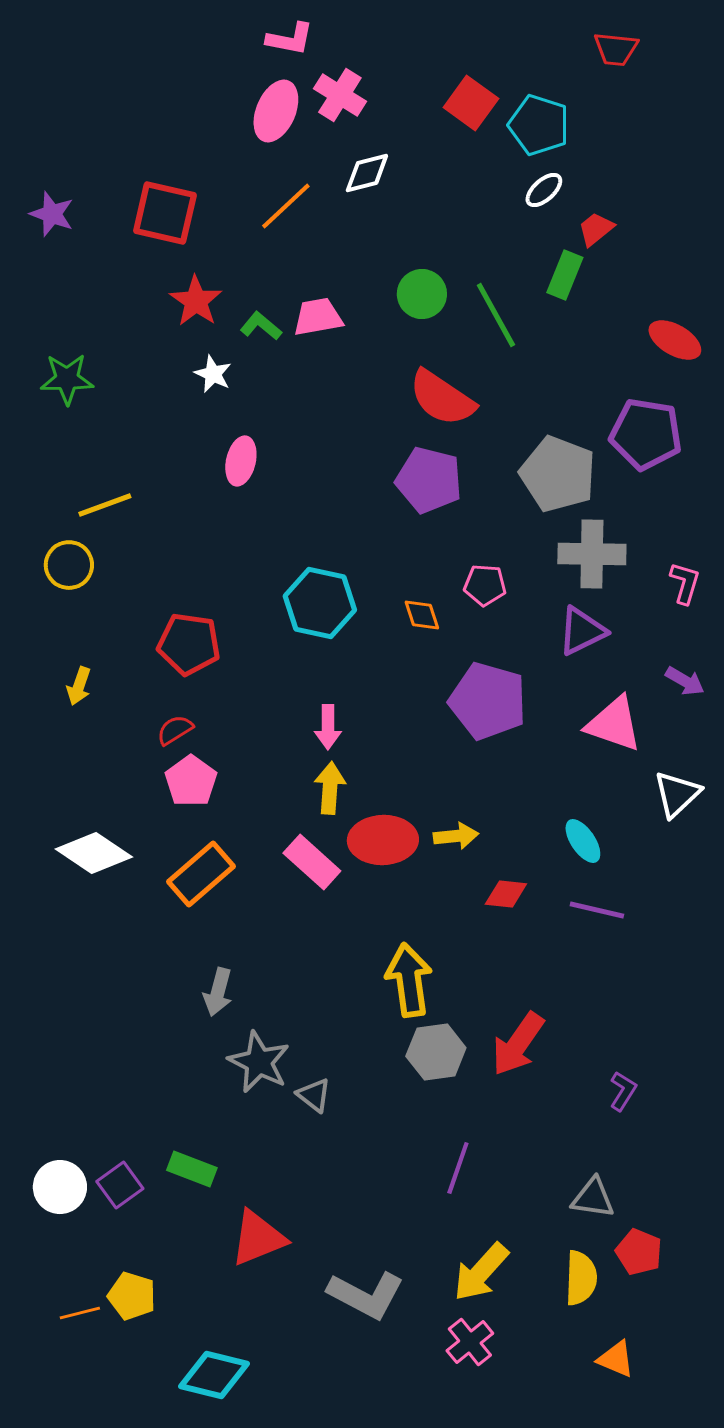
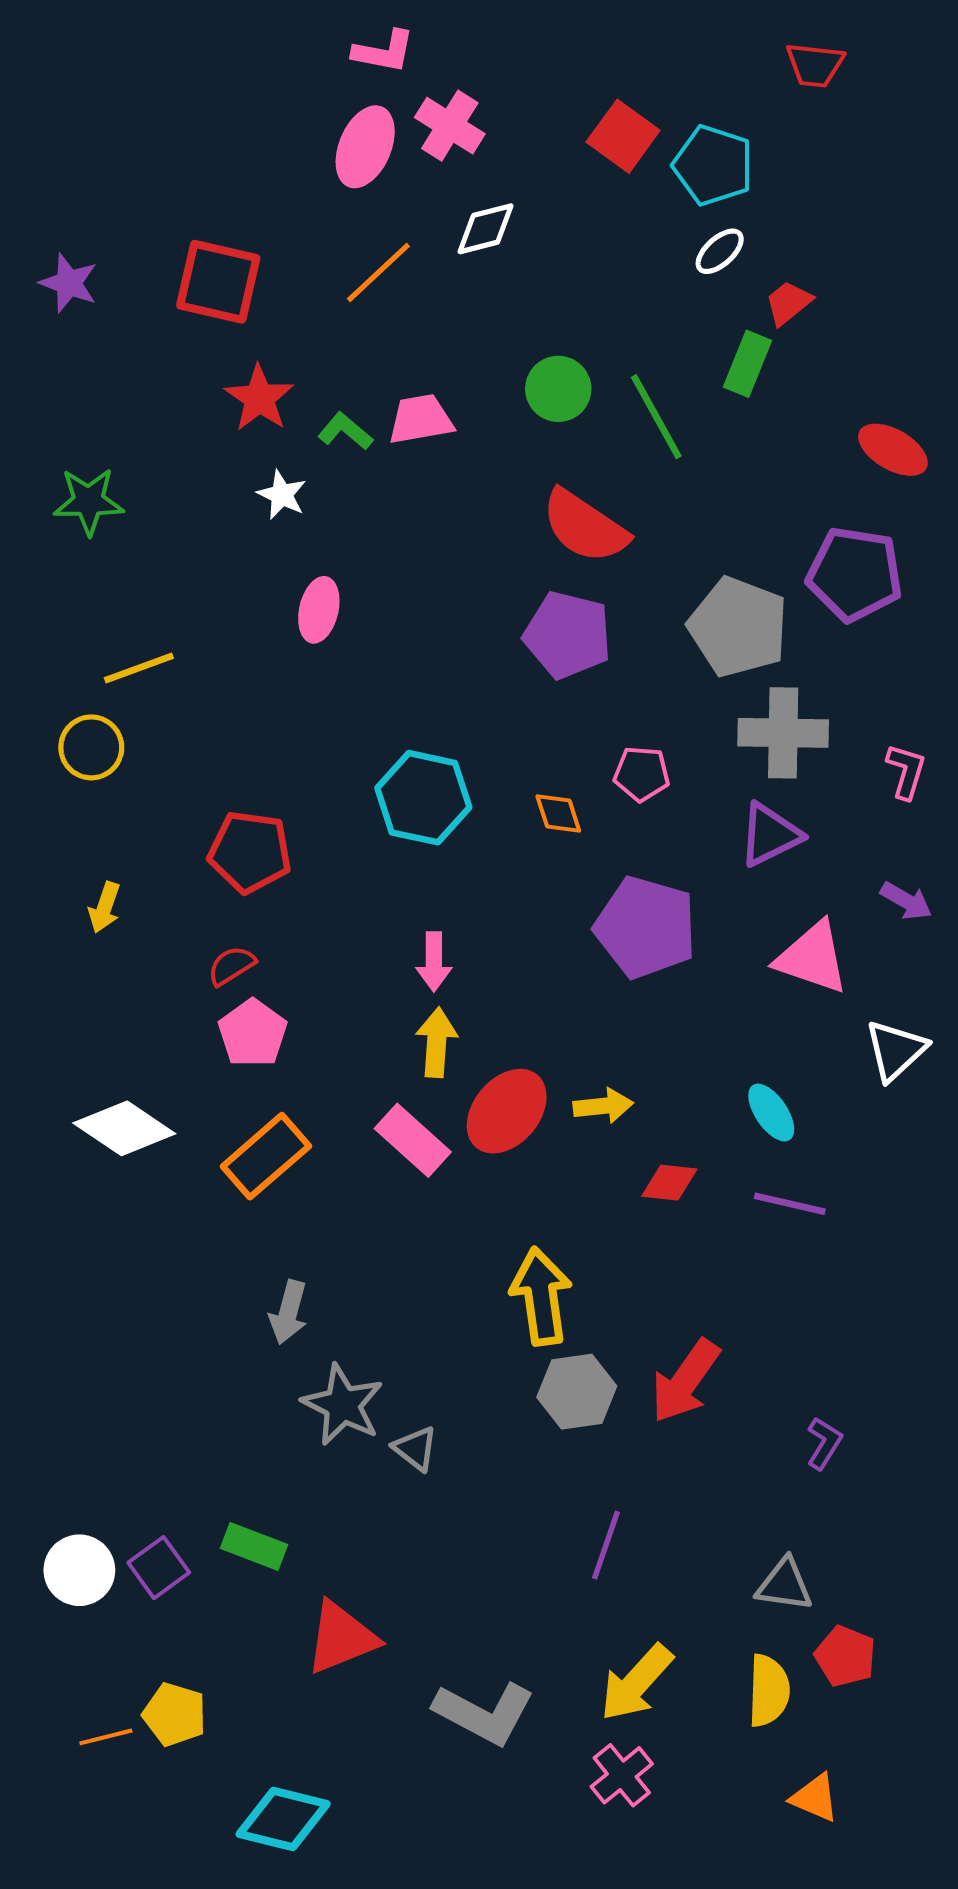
red ellipse: (383, 840) -> (507, 1111), turned -48

